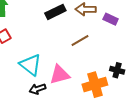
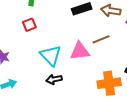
pink triangle: (60, 75) -> (80, 51), moved

